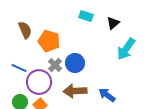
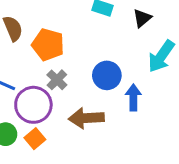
blue circle: (75, 63) -> (107, 75), moved
blue arrow: (107, 95) -> (133, 97), moved, turned 54

